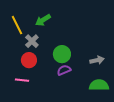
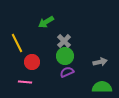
yellow line: (17, 25) -> (17, 43), moved
gray cross: (32, 41) -> (64, 41), moved

